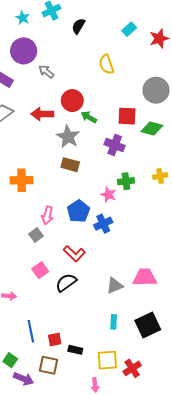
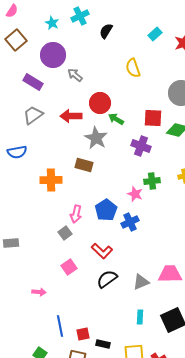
brown rectangle: (70, 165) -> (84, 165), moved
black semicircle: (66, 283) -> (107, 279), moved

